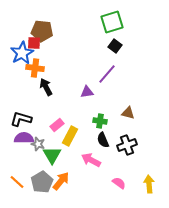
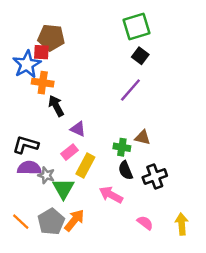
purple triangle: (87, 92) -> (78, 129), moved, turned 32
brown triangle: (128, 113) -> (143, 137), moved

